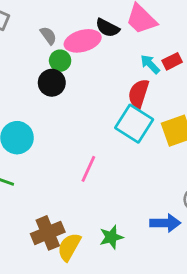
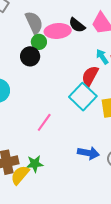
gray semicircle: (48, 36) -> (34, 23), size x1.6
blue arrow: (165, 223) -> (88, 153), moved
green star: (111, 237) -> (35, 164), moved

